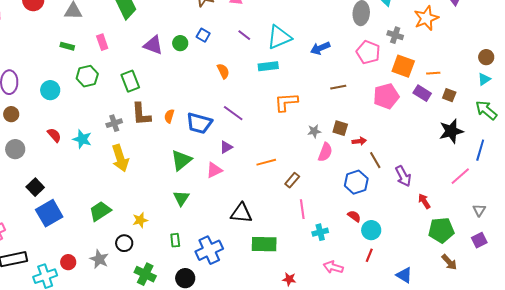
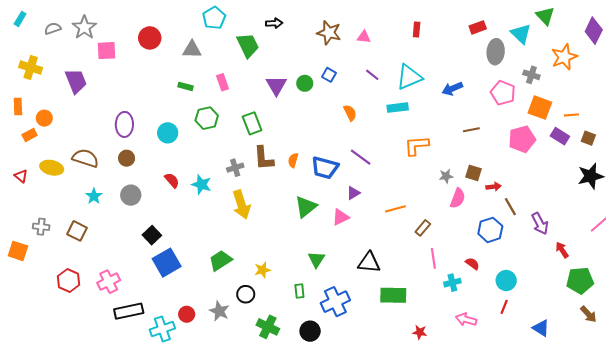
purple triangle: (153, 45) -> (276, 85), turned 40
green triangle: (181, 198) -> (316, 259), moved
red semicircle: (354, 216) -> (472, 264), moved

